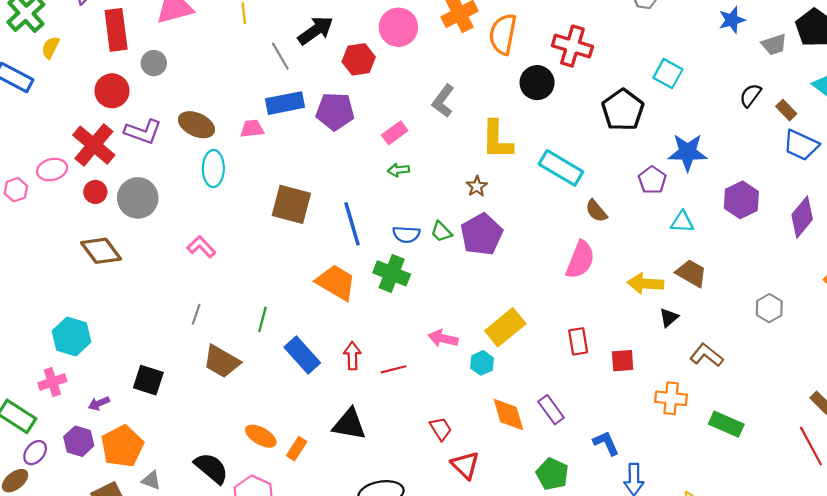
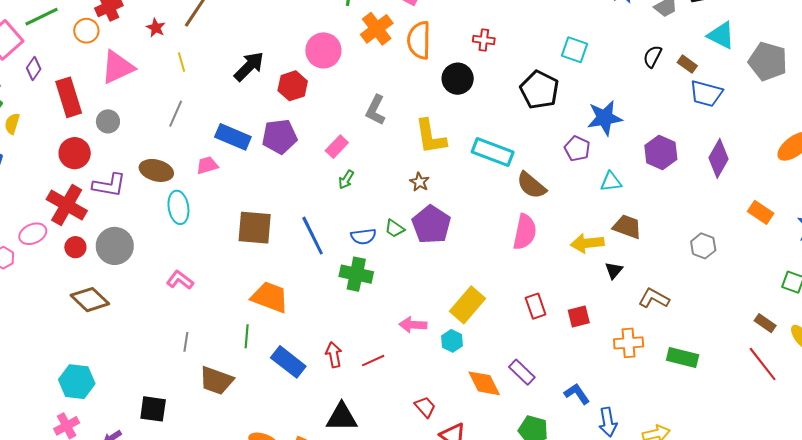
red cross: (572, 46) -> (484, 40), size x0.6
gray line: (280, 56) -> (176, 114), moved, turned 64
blue rectangle: (285, 103) -> (233, 137), turned 44
green arrow: (399, 170) -> (346, 180), turned -42
brown semicircle: (596, 211) -> (531, 185), size x1.4
orange trapezoid: (336, 282) -> (270, 297), moved

